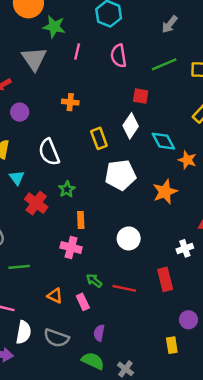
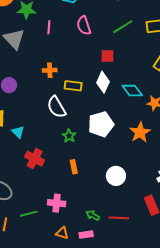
yellow rectangle: (99, 138) -> (73, 86), moved, turned -54
white semicircle: (49, 152) -> (57, 107), moved
cyan triangle: (17, 178) -> (18, 132), moved
green star: (67, 189) -> (69, 136), moved
pink cross: (71, 247) -> (57, 203), moved
pink rectangle: (83, 302) -> (86, 235), turned -64

